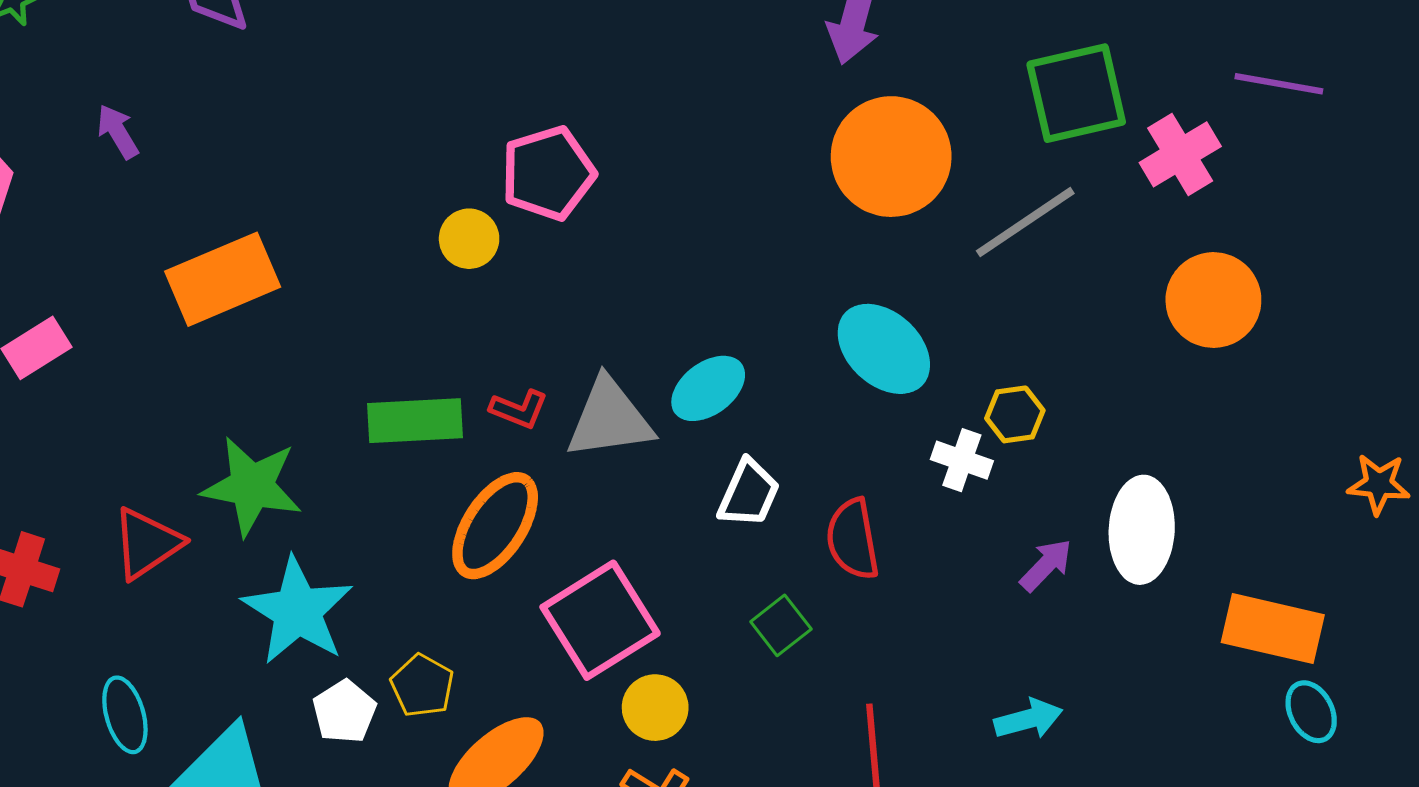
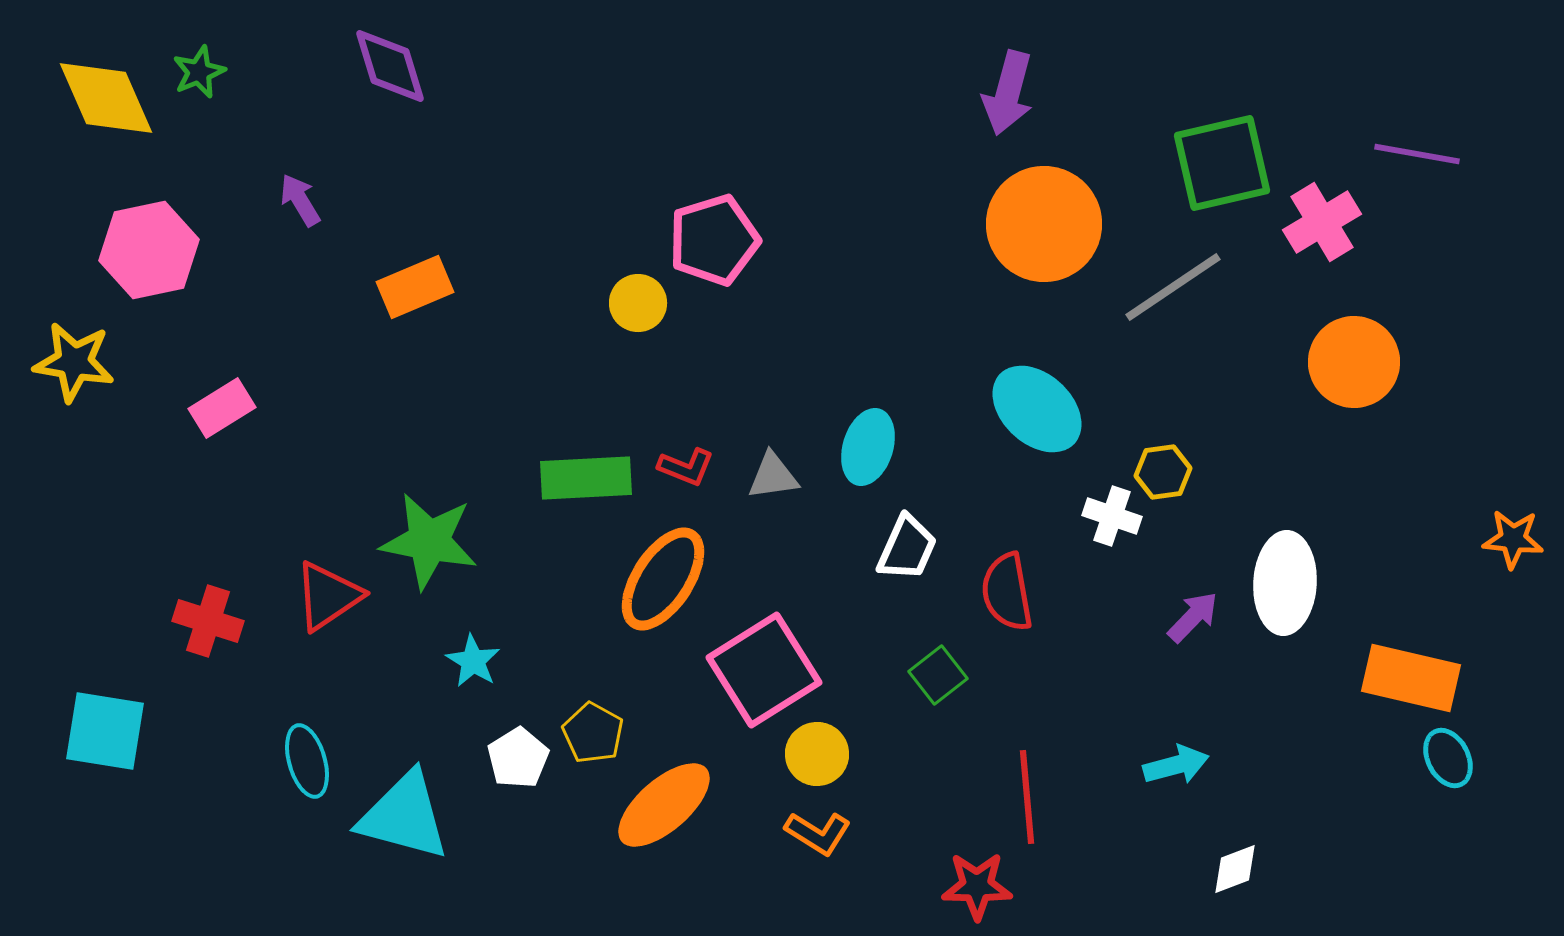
orange rectangle: (223, 279) -> (415, 287), moved, size x0.7
cyan ellipse: (708, 388) -> (868, 447), turned -36
gray triangle: (609, 419) -> (773, 476), size x0.6
cyan star: (298, 611) -> (473, 661), size x0.5

